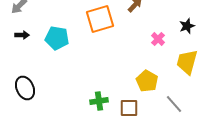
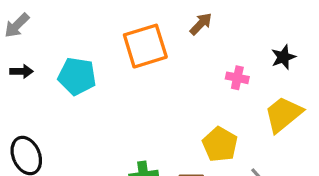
pink cross: (158, 39) -> (237, 78), turned -32
yellow trapezoid: (187, 62) -> (283, 114), turned 36

